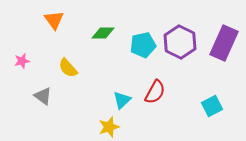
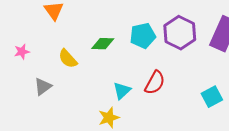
green diamond: (103, 33) -> (103, 44), moved
gray triangle: (43, 96) -> (43, 87), turned 48

